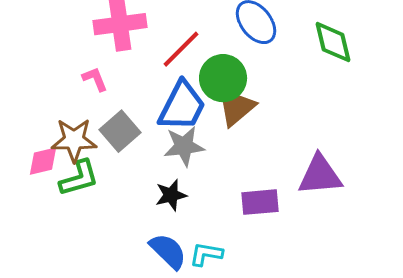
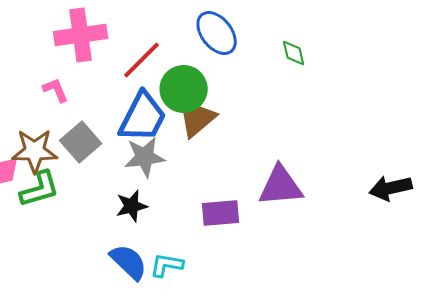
green diamond: (333, 42) -> (294, 53), size x0.6

